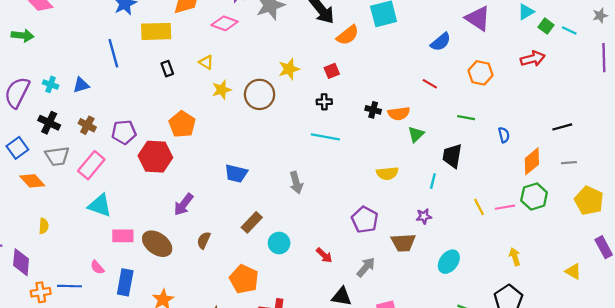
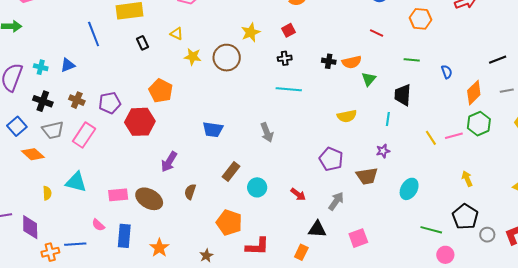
yellow star: (222, 90) -> (193, 57), turned 30
cyan triangle: (100, 205) -> (76, 182), moved

